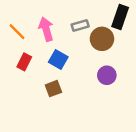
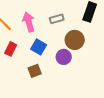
brown circle: (102, 39) -> (75, 40), moved
purple circle: (107, 75) -> (64, 57), moved

